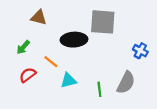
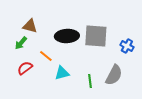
brown triangle: (39, 17) -> (30, 26), moved
gray square: (103, 22) -> (96, 36), moved

